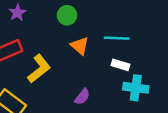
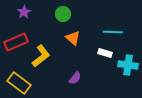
cyan line: (117, 38) -> (113, 32), moved
cyan cross: (136, 88) -> (128, 65), moved

